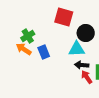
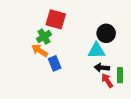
red square: (64, 17) -> (56, 19), moved
blue rectangle: (44, 52) -> (55, 63), moved

